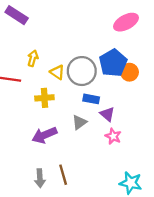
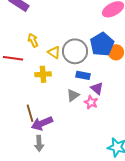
yellow arrow: (33, 58) -> (33, 40), turned -40
purple arrow: (44, 135) -> (42, 123), moved
pink star: (113, 136) -> (91, 102), moved
brown line: (63, 175) -> (30, 113), moved

